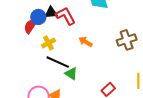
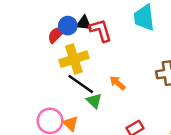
orange arrow: (86, 42) -> (117, 83), moved
yellow cross: (48, 43) -> (74, 59), size x1.6

